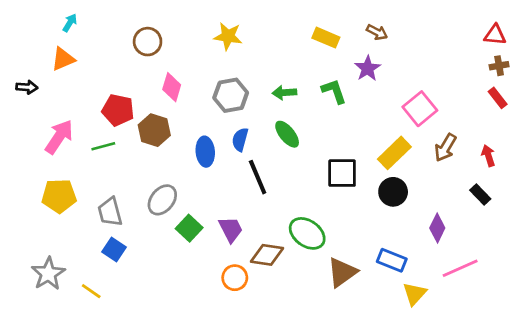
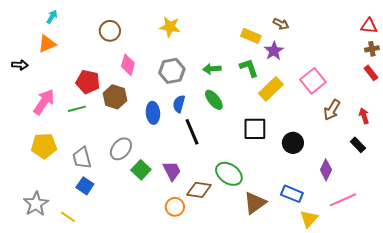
yellow rectangle: (326, 38) -> (251, 36), moved
yellow rectangle: (394, 153) -> (271, 89), moved

